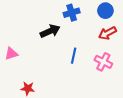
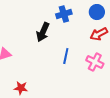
black arrow: (50, 31) -> (43, 32), turned 138

